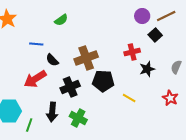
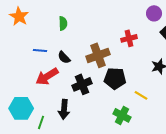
green semicircle: (61, 20) -> (63, 23), moved, turned -56
blue line: (36, 44) -> (40, 50), moved
red cross: (132, 52) -> (129, 38), moved
green cross: (78, 118) -> (122, 115), moved

